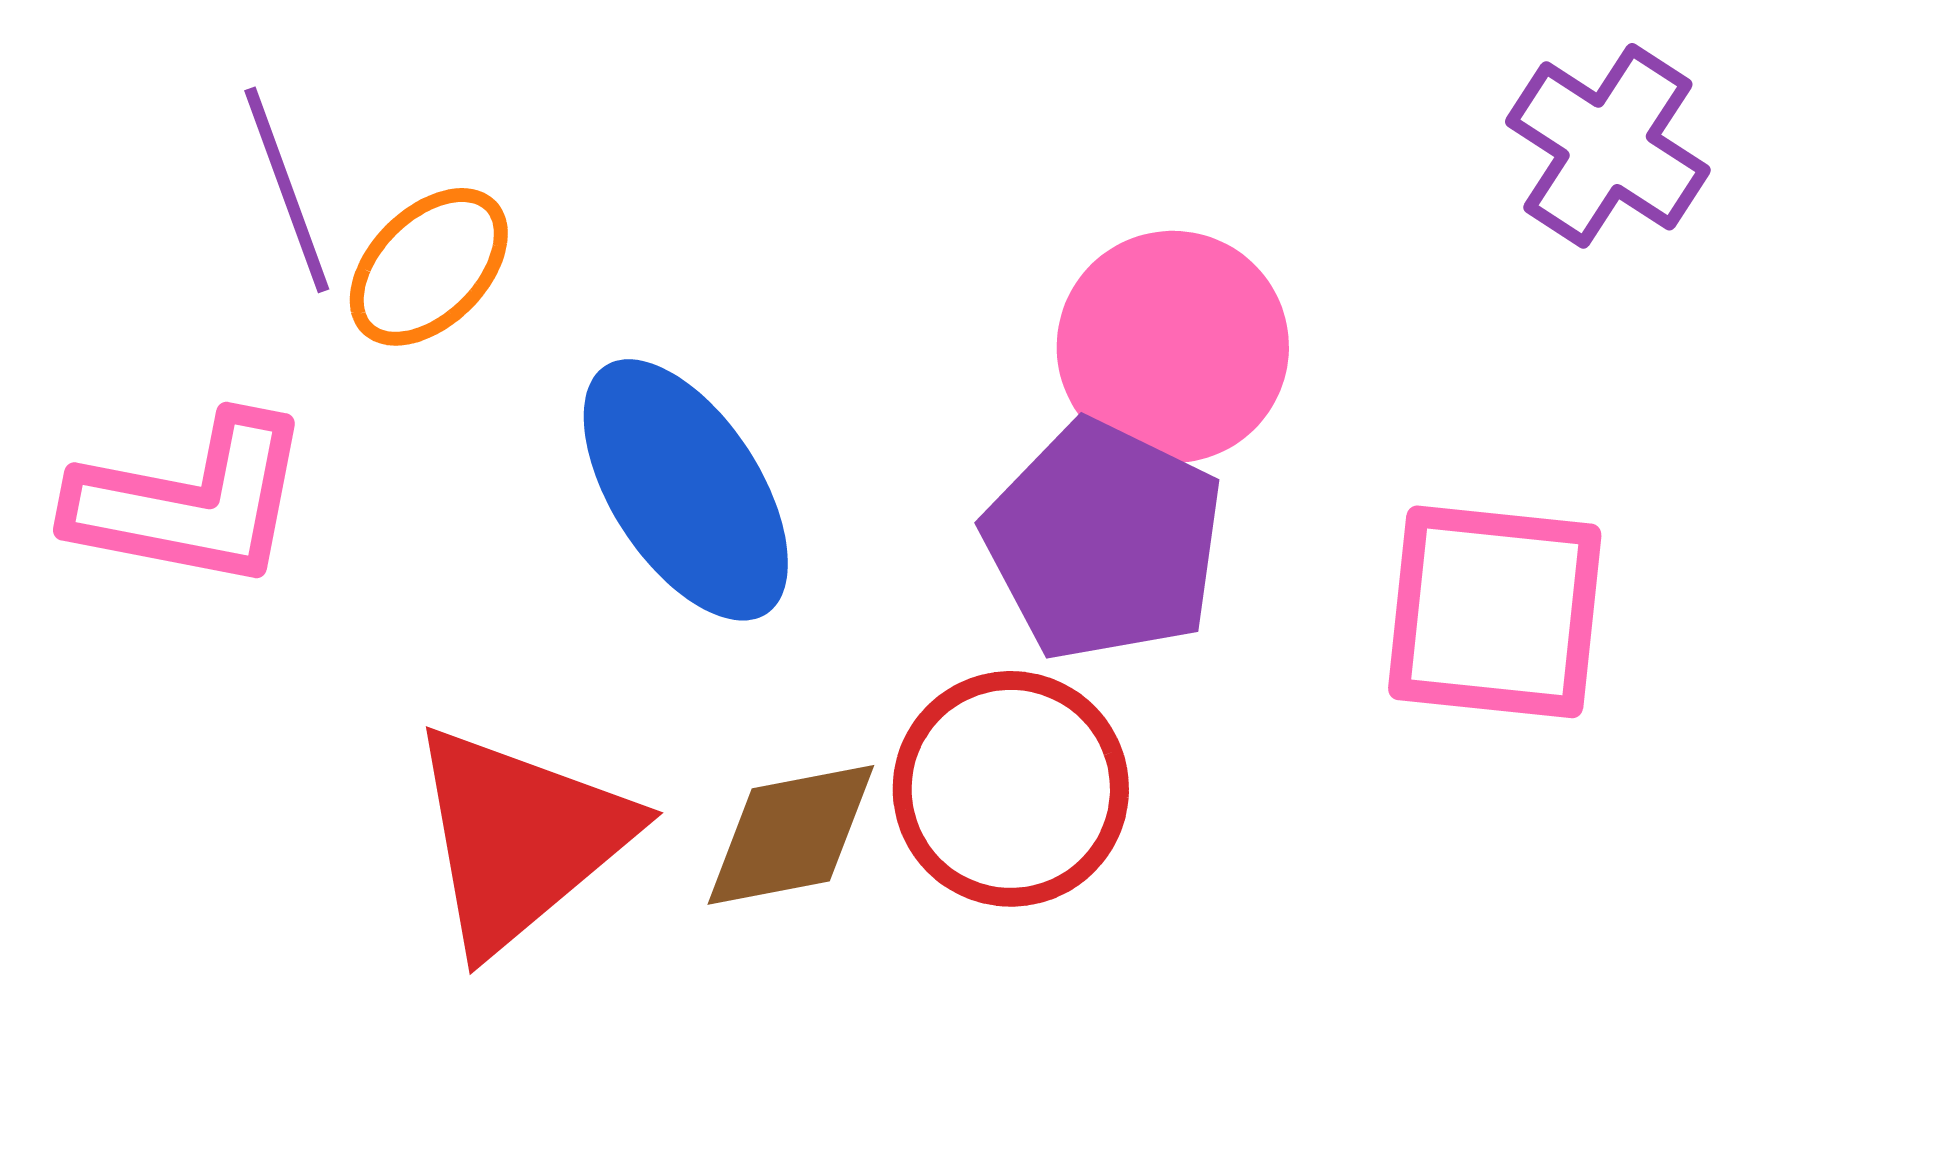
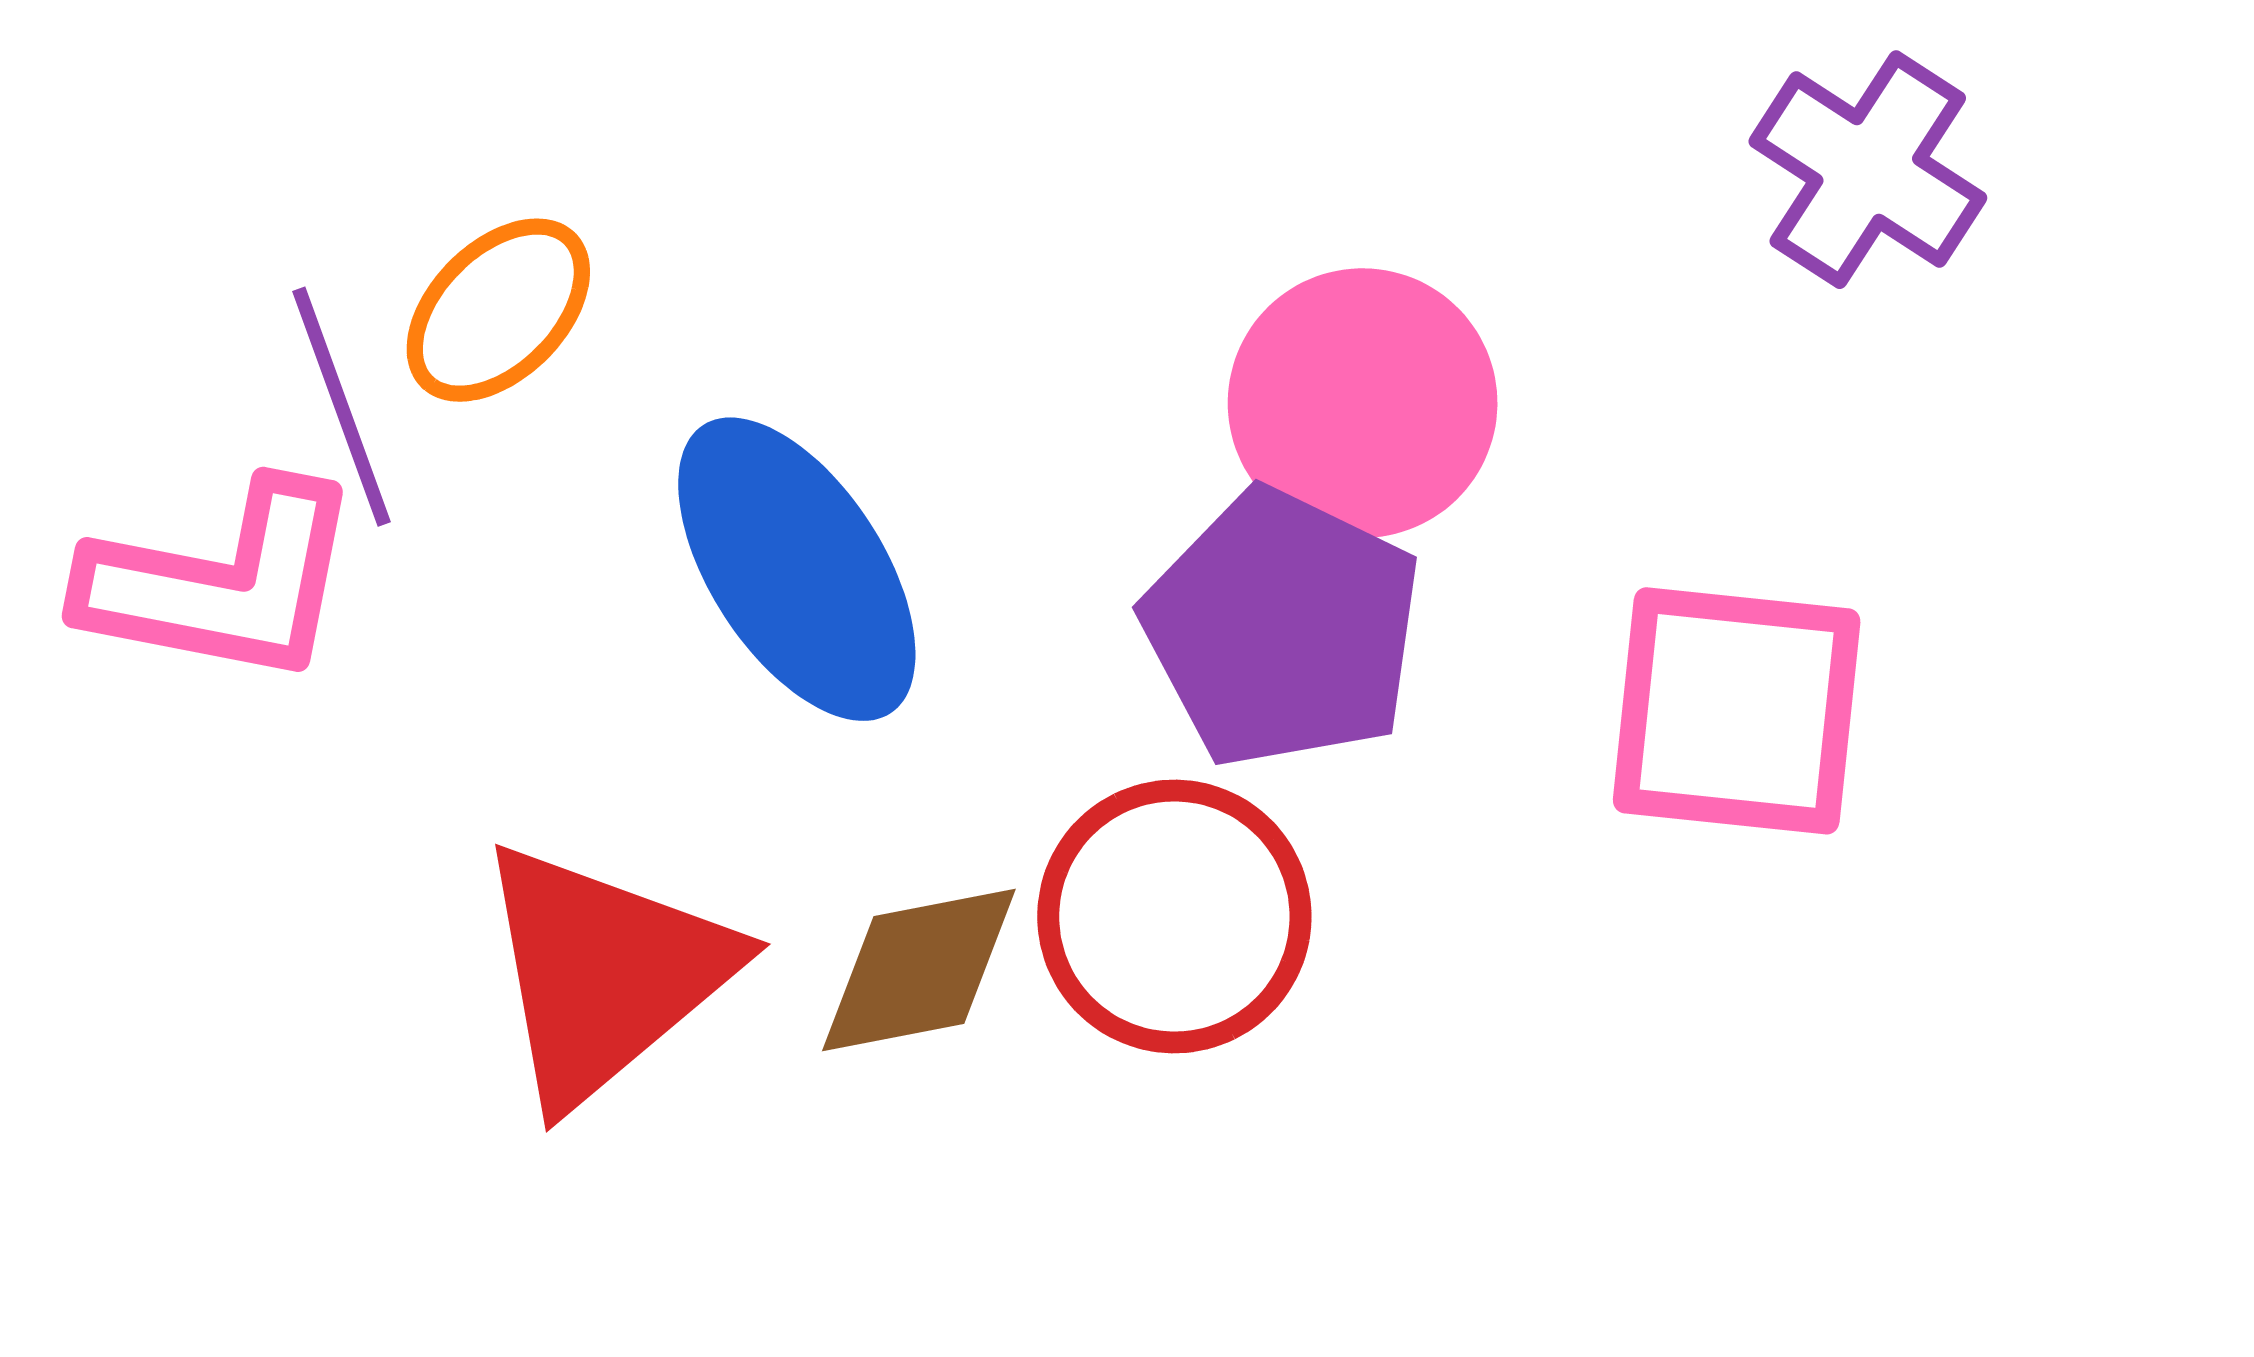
purple line: (287, 190) -> (342, 407), moved

